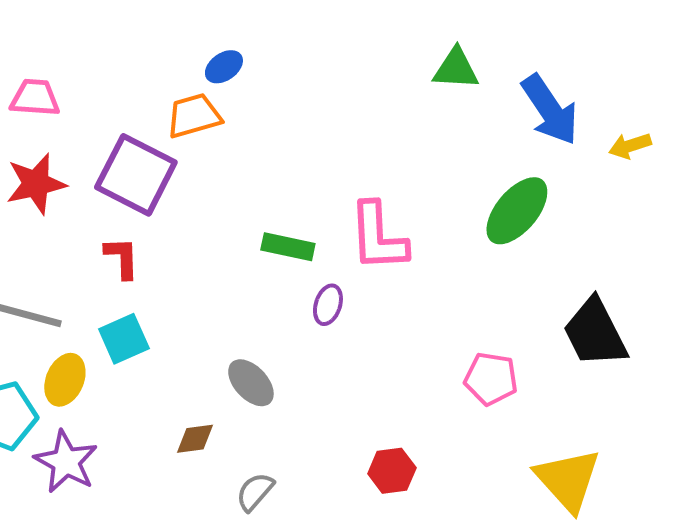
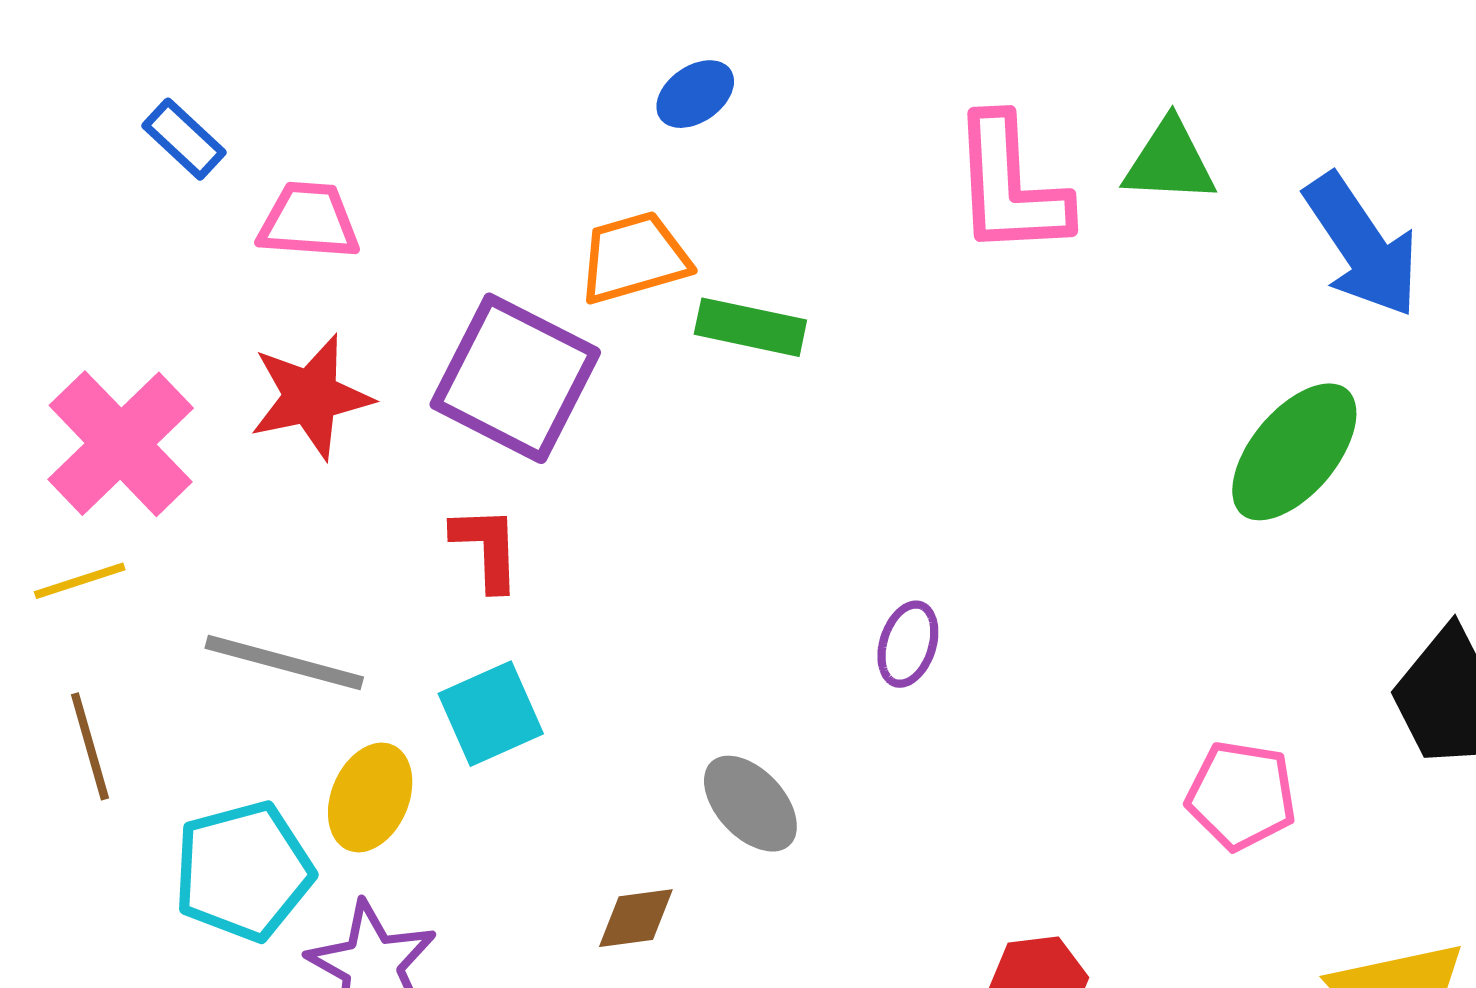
blue ellipse: (224, 67) -> (695, 94), moved
pink L-shape: (378, 237) -> (1010, 186), moved
green rectangle: (288, 247) -> (750, 327), moved

